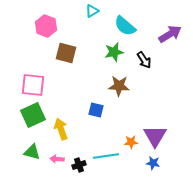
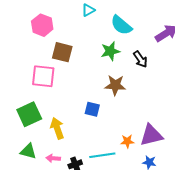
pink square: (33, 85) -> (43, 76), moved
purple triangle: (155, 136) -> (151, 135), turned 45

